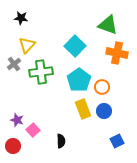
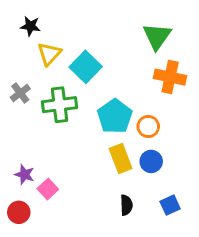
green triangle: (108, 25) -> (157, 36), turned 45
yellow triangle: (27, 45) -> (49, 54), moved
cyan square: (75, 46) -> (86, 67), moved
black semicircle: (61, 141) -> (126, 205), moved

